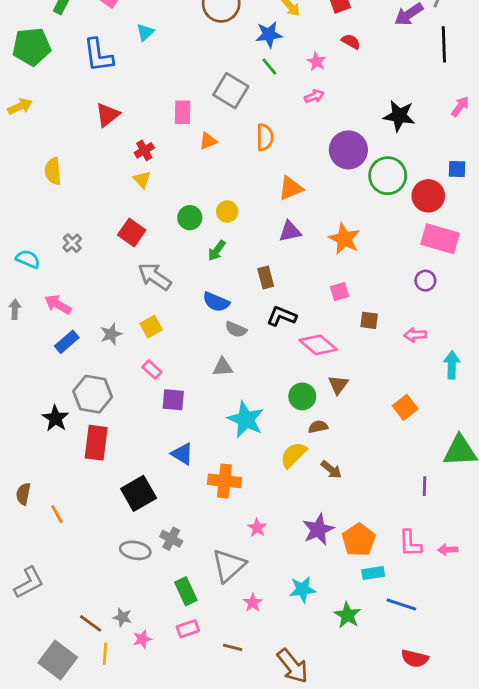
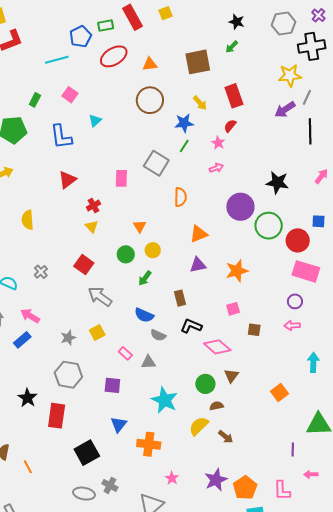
red semicircle: (351, 42) -> (230, 126), moved, turned -80
green line: (269, 66) -> (184, 146), turned 72
orange triangle: (208, 141) -> (140, 226), moved, turned -40
orange star: (344, 239) -> (237, 271), turned 30
pink arrow: (415, 335) -> (292, 325), moved
blue rectangle: (67, 342) -> (22, 340), moved
pink rectangle: (152, 370) -> (125, 353), moved
gray hexagon: (93, 394) -> (68, 375), moved
blue triangle: (182, 454) -> (119, 424), turned 36
pink arrow: (448, 550) -> (311, 474), moved

